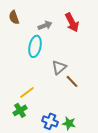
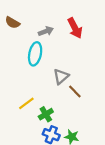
brown semicircle: (14, 17) -> (12, 23), turned -40
green cross: (20, 110) -> (46, 114), moved

